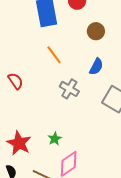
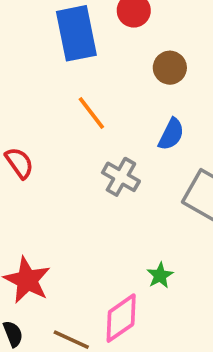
green star: (55, 139) -> (160, 275), moved

